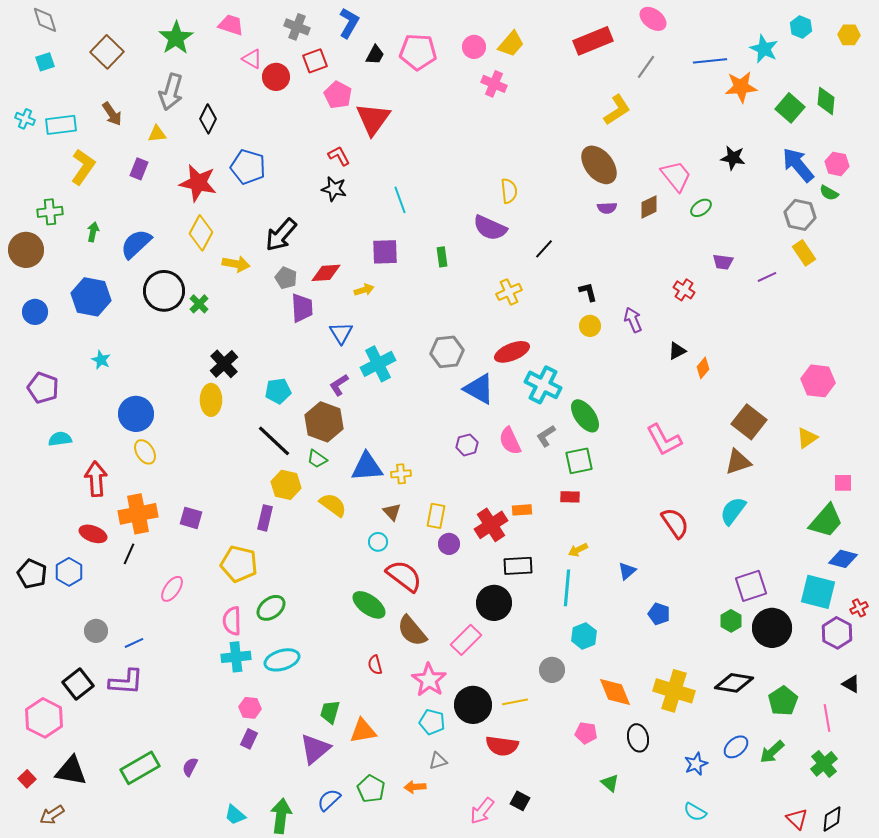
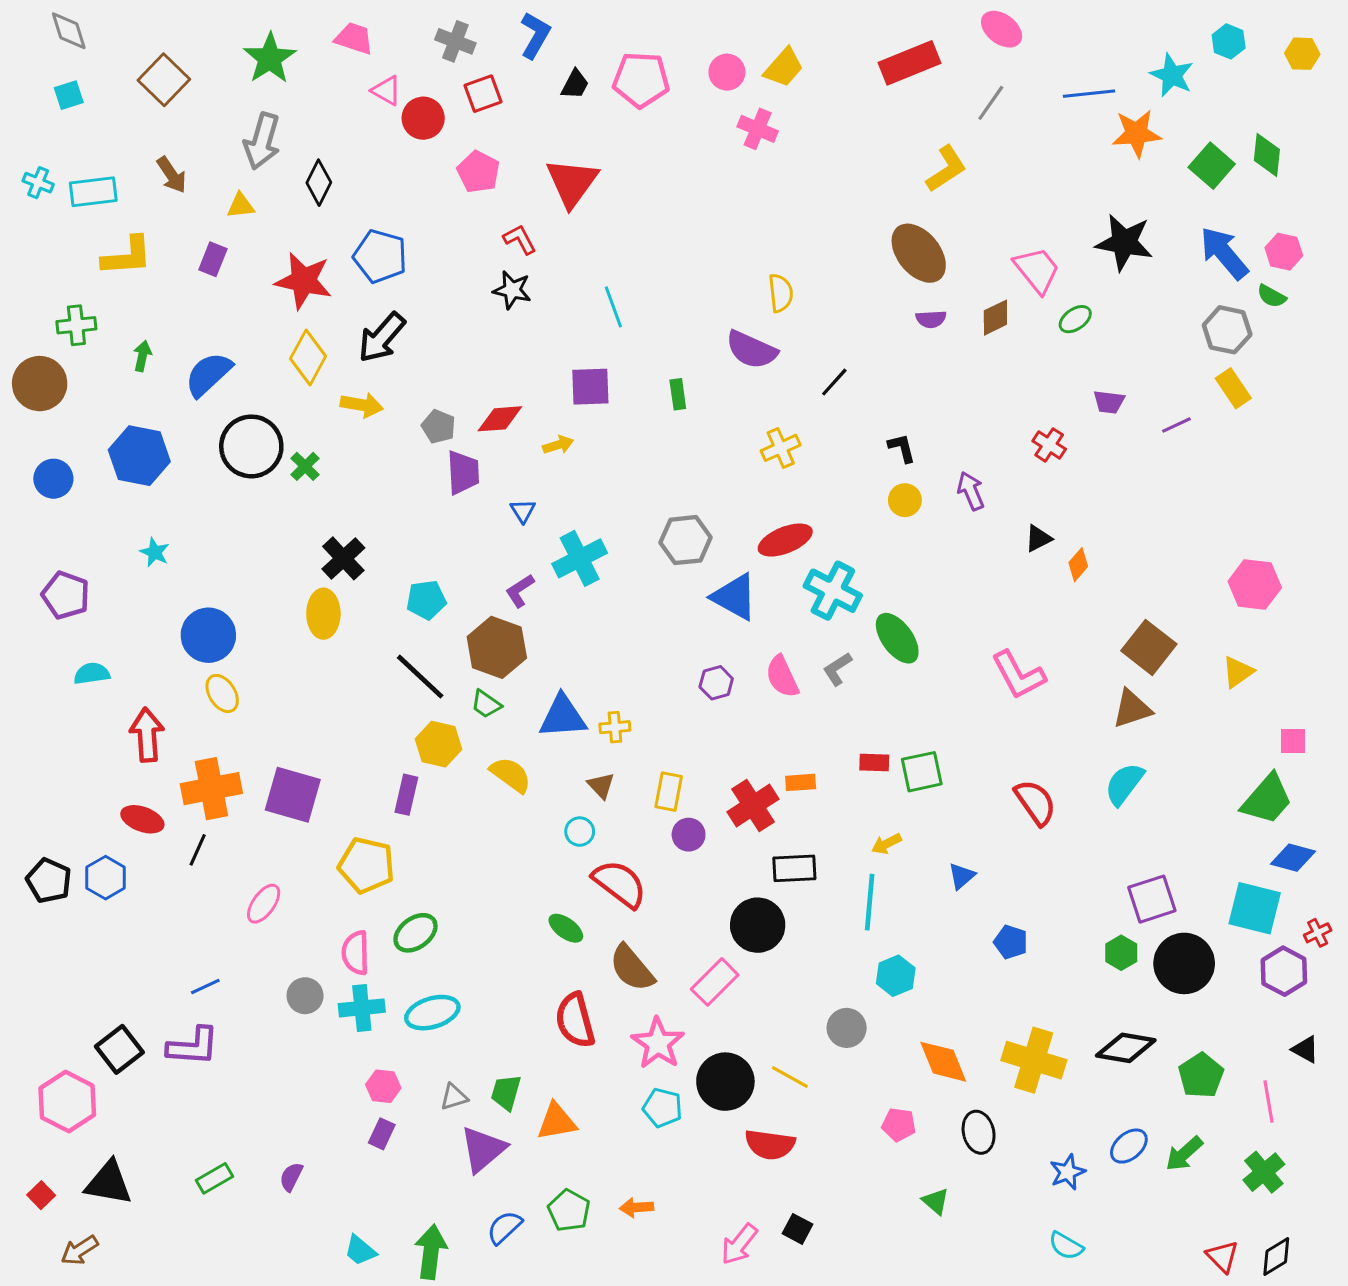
pink pentagon: (338, 95) -> (478, 172), moved
black star: (733, 158) -> (1124, 242), size x1.5
yellow L-shape: (83, 167) -> (127, 256), turned 51
black arrow: (281, 235) -> (382, 338), moved
blue triangle: (341, 333) -> (523, 511), size x0.7
green square: (579, 461) -> (922, 772), moved
purple square: (191, 518) -> (293, 795), size x1.6
green ellipse: (369, 605) -> (566, 928), size x0.7
gray circle: (96, 631) -> (305, 996), moved
red semicircle: (375, 665) -> (575, 1020), size x1.8
yellow line: (515, 702) -> (790, 1077), turned 40
gray triangle: (438, 761) -> (454, 1097), moved
green rectangle: (140, 768) -> (215, 1178), size x0.6

